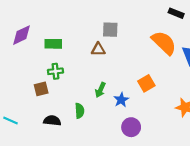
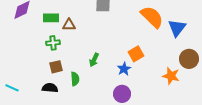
brown triangle: (98, 49) -> (69, 25), moved
brown square: (41, 89) -> (56, 67), moved
blue star: (121, 100) -> (124, 69), moved

